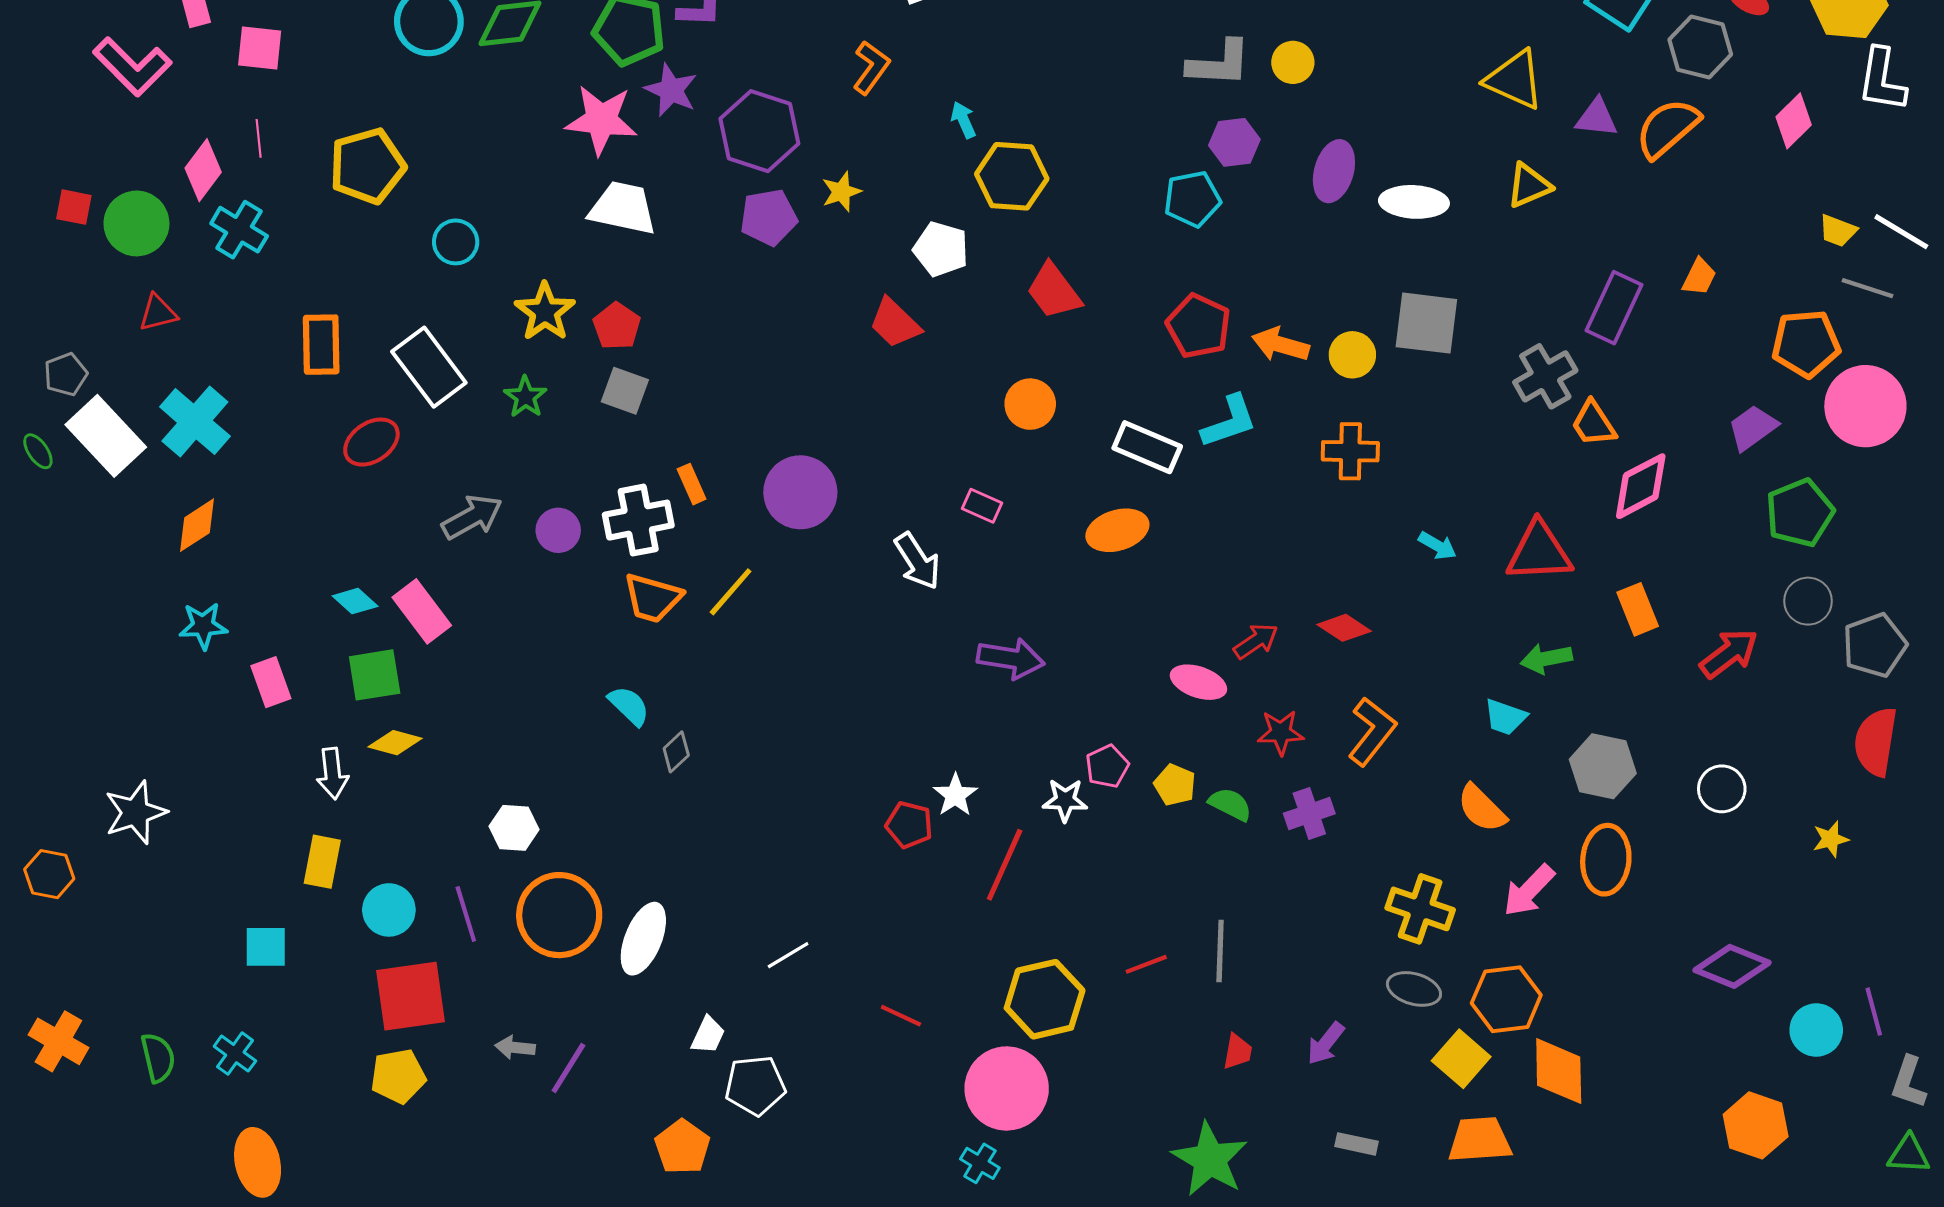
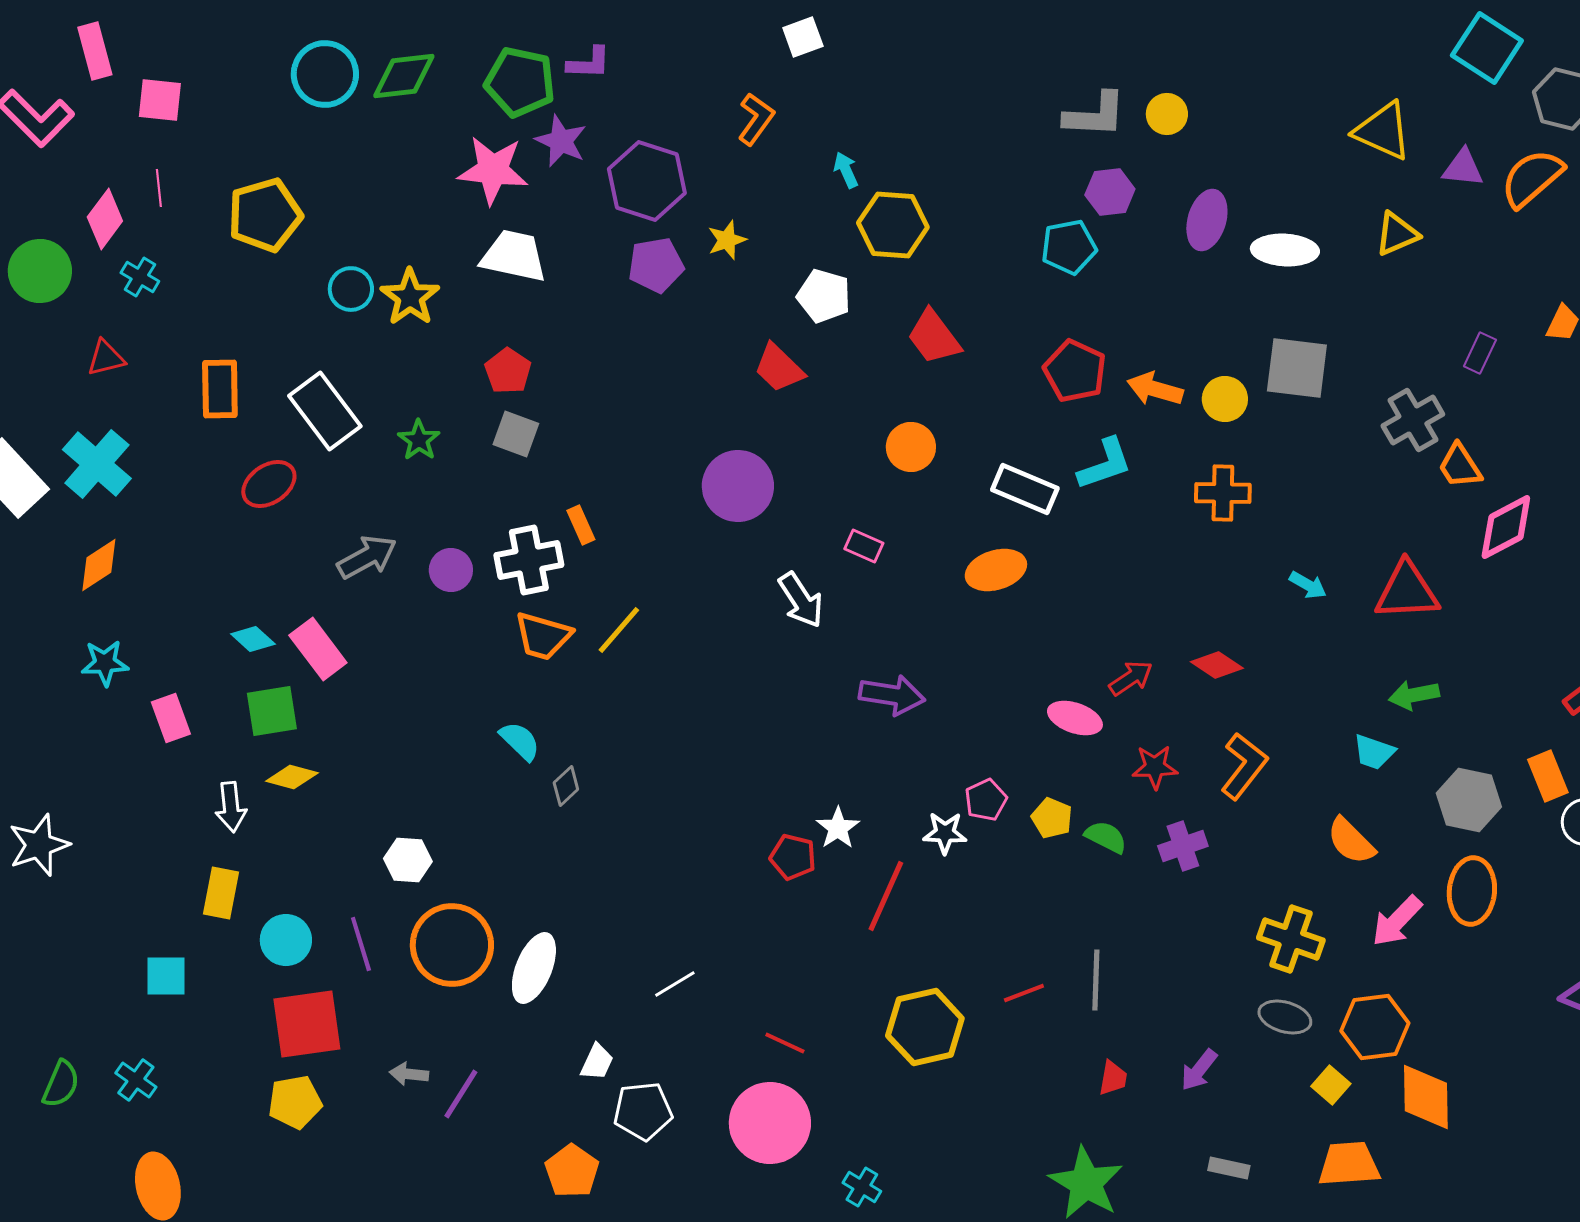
cyan cross: (239, 230) -> (140, 277), size x0.7
purple rectangle: (1614, 308) -> (1480, 353), size x0.6
yellow star: (545, 312) -> (410, 297), moved
red triangle: (158, 313) -> (106, 358), moved
purple circle: (800, 492) -> (738, 486), moved
orange rectangle: (1638, 609) -> (1548, 776), moved
green semicircle: (158, 1058) -> (61, 1084), turned 36
yellow square: (1461, 1059) -> (1331, 1085), size x0.7
pink circle: (1007, 1088) -> (770, 1123), moved

